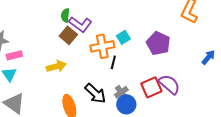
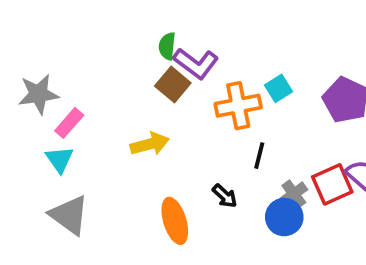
pink rectangle: (14, 55) -> (69, 123), turned -35
black line: (113, 62) -> (259, 156), moved
gray cross: (121, 92) -> (294, 194), moved
black arrow: (95, 93) -> (225, 196), size x0.6

